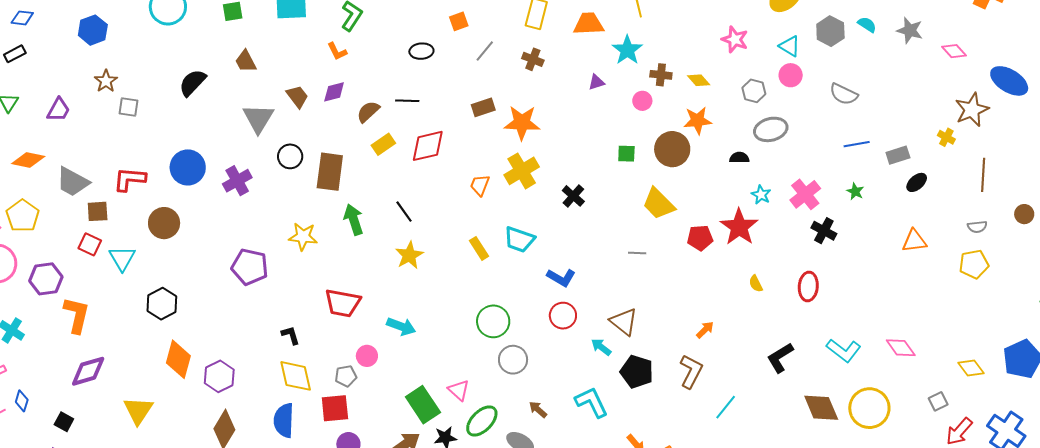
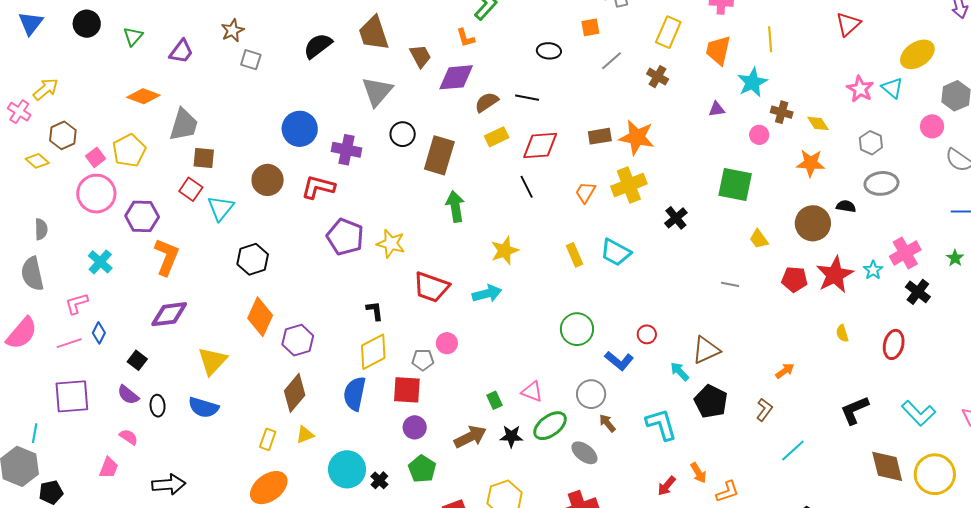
orange trapezoid: (589, 24) -> (718, 50), turned -84
cyan triangle: (790, 46) -> (892, 88), moved
brown trapezoid: (246, 61) -> (374, 33), size x1.5
pink circle: (791, 75) -> (932, 126), moved
purple diamond: (334, 92) -> (456, 77), size x1.5
brown trapezoid: (297, 96) -> (420, 56), moved
brown rectangle: (483, 107) -> (600, 136), moved
brown circle: (672, 149) -> (813, 223), moved
green square: (626, 154) -> (735, 184), size x1.8
red L-shape: (130, 179) -> (318, 187), moved
purple cross: (237, 181) -> (347, 150), turned 32
gray trapezoid: (73, 182) -> (184, 125), turned -111
cyan star: (761, 195) -> (873, 270), moved
yellow trapezoid: (658, 204) -> (759, 239), size x0.6
black line: (404, 212) -> (527, 187), moved
yellow star: (303, 237) -> (391, 244), moved
blue L-shape: (561, 278) -> (619, 361), moved
red circle: (563, 316) -> (647, 334), size x0.7
brown triangle: (624, 322) -> (706, 350), turned 48
cyan arrow: (401, 326) -> (487, 294), moved, turned -44
gray circle: (513, 360) -> (591, 394), moved
brown L-shape: (691, 371) -> (764, 410), size x0.7
yellow diamond: (296, 376) -> (373, 352), turned 66
pink triangle: (459, 390) -> (532, 391), turned -30
green rectangle: (423, 405) -> (494, 400), size x0.5

